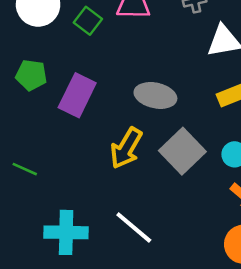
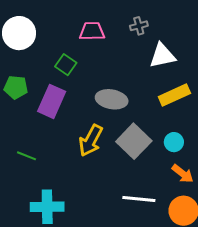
green square: (88, 21) -> (66, 65), moved
green line: (25, 169) -> (26, 156), moved
white line: (134, 228) -> (139, 199), moved, turned -32

